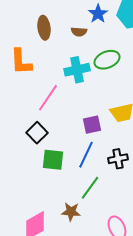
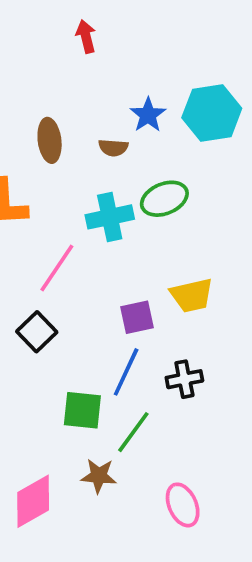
green square: (53, 160) -> (82, 410), moved

